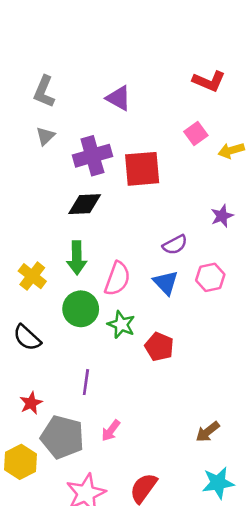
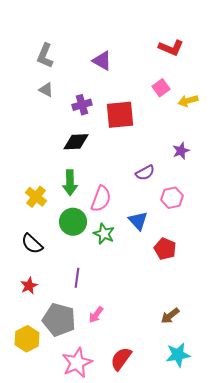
gray triangle: (45, 136) -> (46, 90), turned -49
purple cross: (92, 156) -> (82, 105), size x0.7
blue triangle: (166, 283) -> (138, 221), moved
red pentagon: (159, 347) -> (165, 249), moved
red star: (31, 403) -> (29, 286), moved

